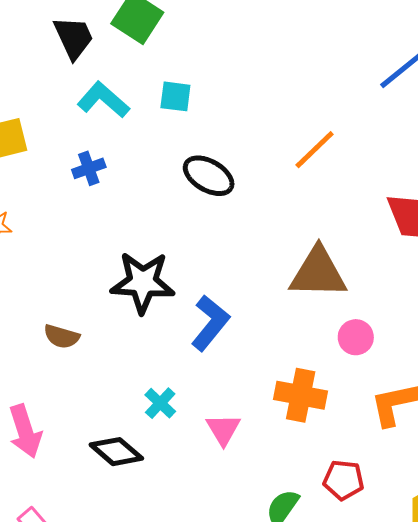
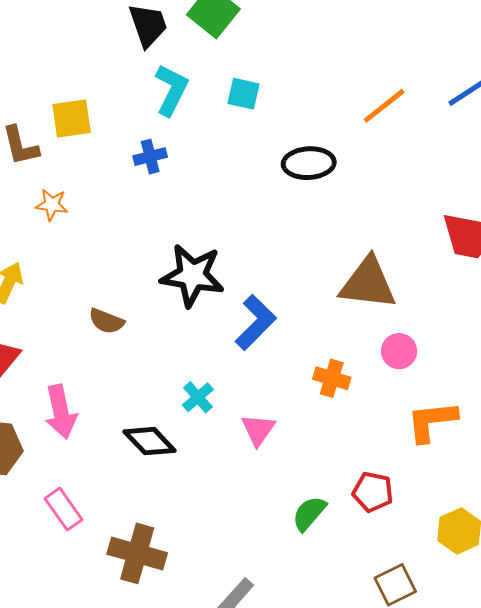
cyan L-shape: (103, 100) -> (171, 90), turned 70
orange line: (315, 150) -> (384, 106), moved
black ellipse: (209, 176) -> (309, 163), moved, turned -39
orange cross: (301, 395) -> (332, 378), moved, size x0.7

